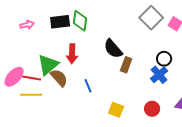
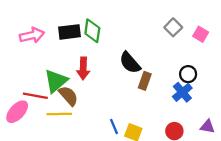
gray square: (151, 18) -> (173, 27), size x0.7
pink arrow: (27, 25) -> (32, 35), size x1.5
pink ellipse: (14, 77) -> (17, 112), moved
blue line: (88, 86) -> (114, 127), moved
yellow line: (31, 95) -> (59, 114), moved

